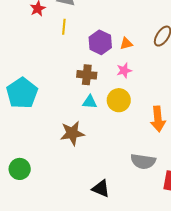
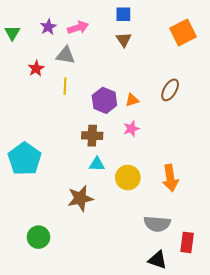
yellow circle: (119, 100) -> (128, 178), moved
green circle: (20, 169) -> (38, 237), moved
black triangle: (101, 189) -> (158, 260), moved

